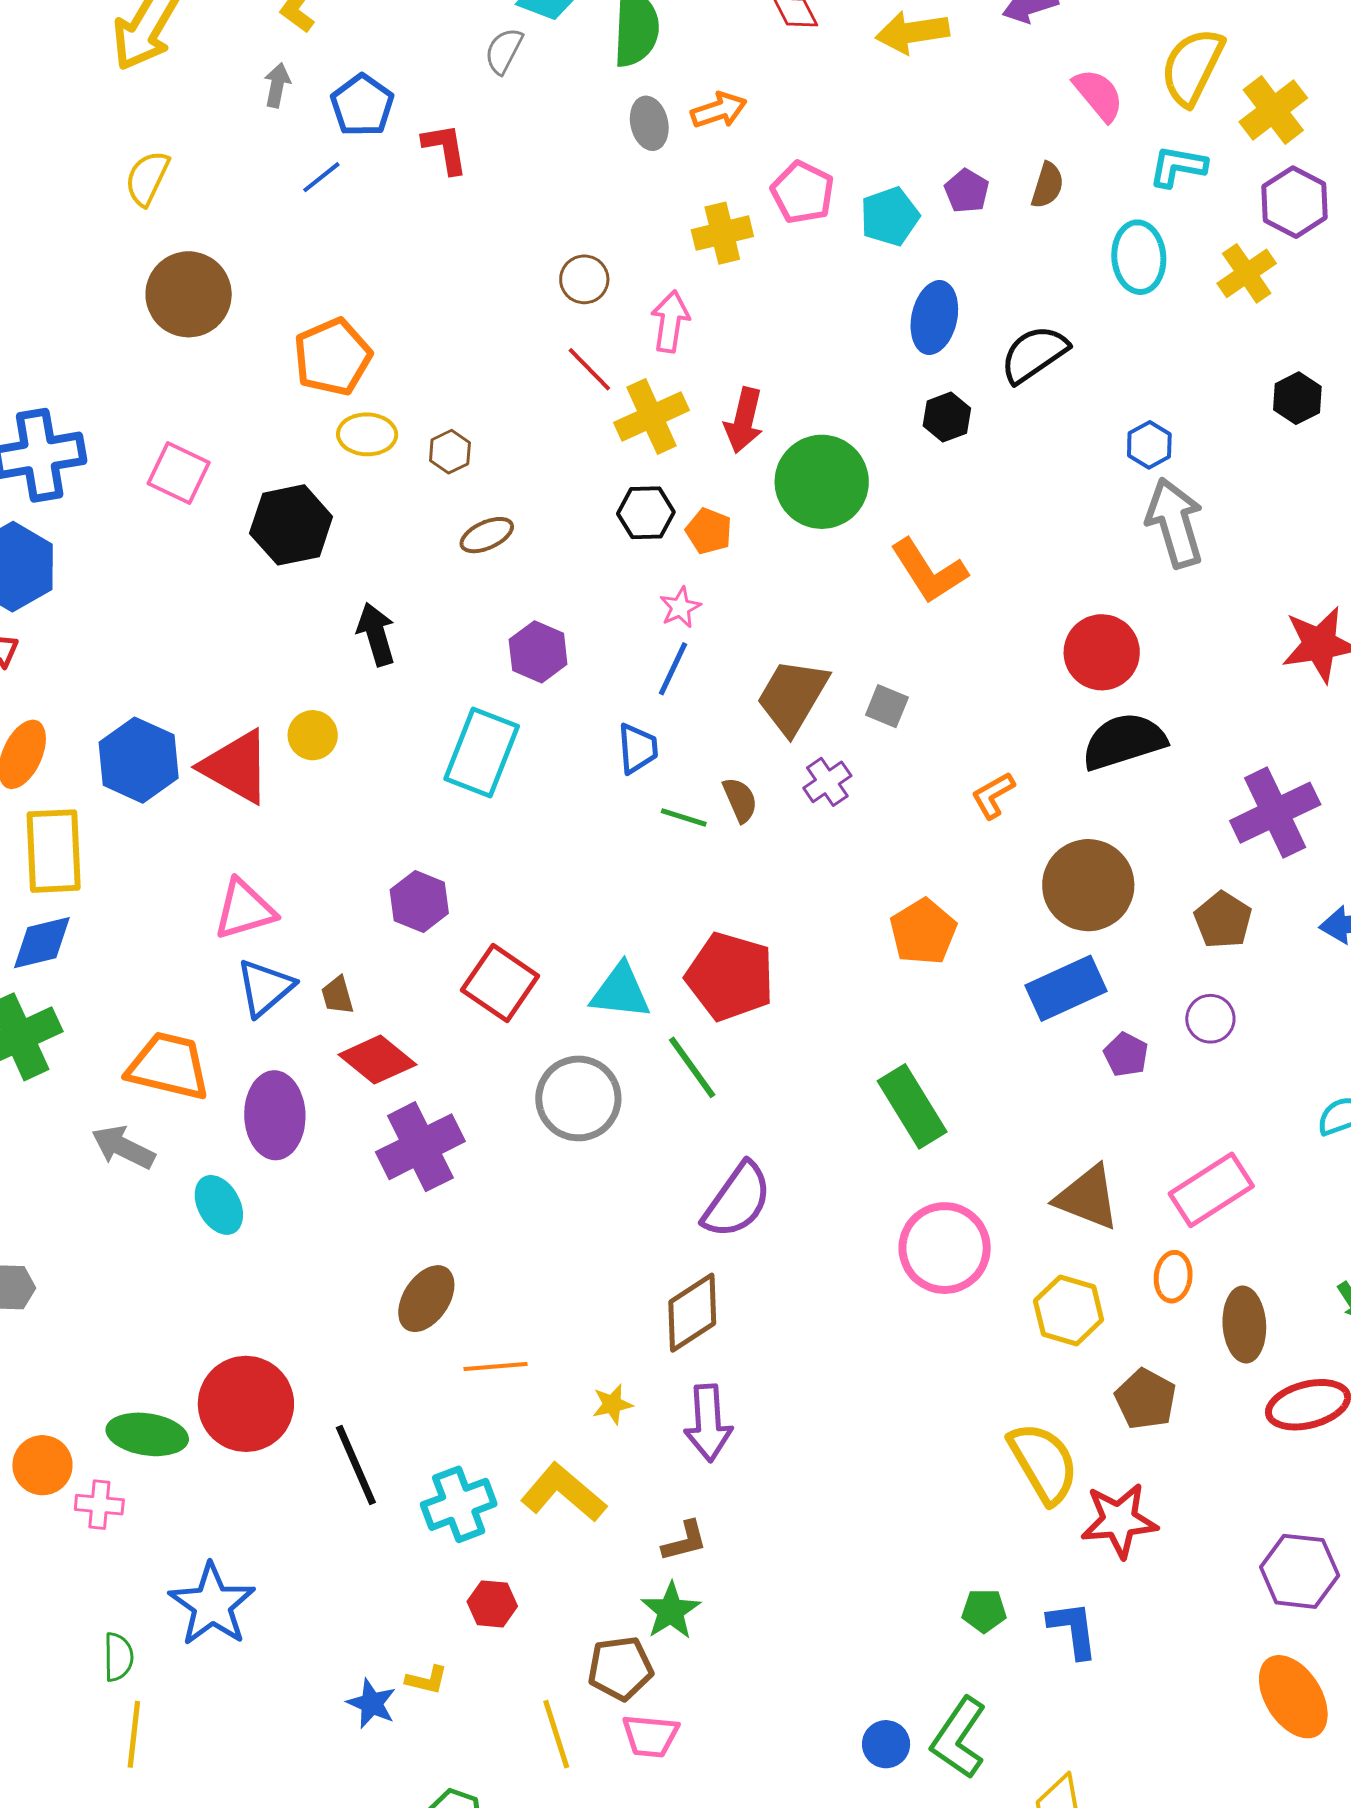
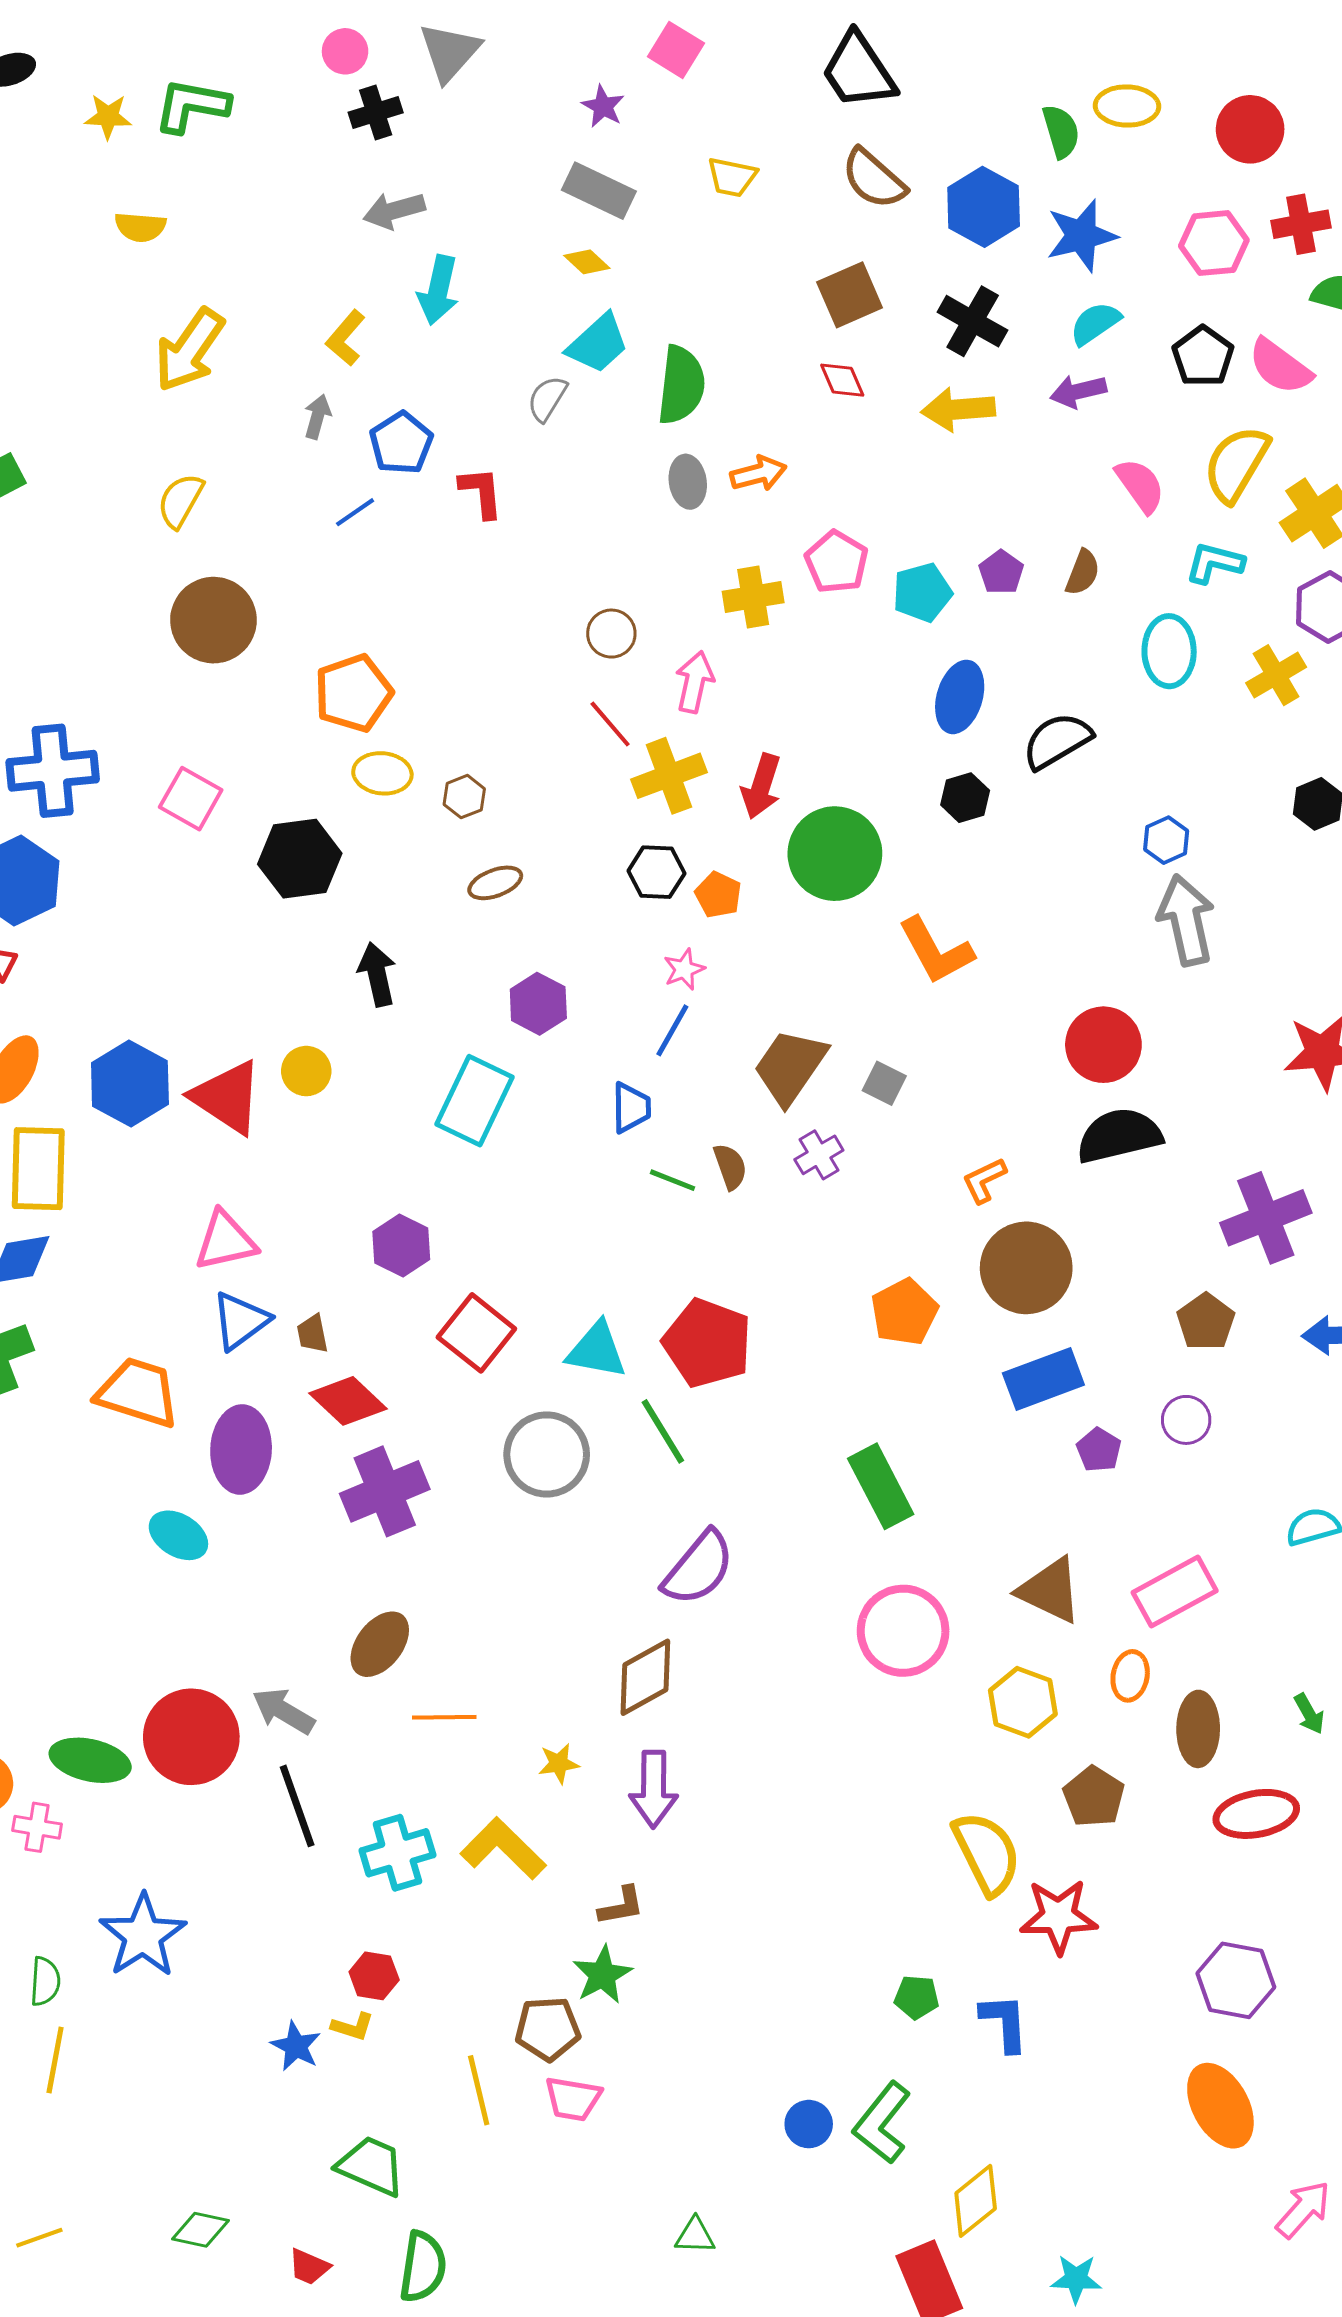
brown circle: (1088, 885) -> (1026, 1268), moved
gray arrow: (123, 1147) -> (283, 1711), moved
cyan ellipse: (219, 1205) -> (178, 1535), turned -34
red hexagon: (492, 1604) -> (374, 1976), moved

